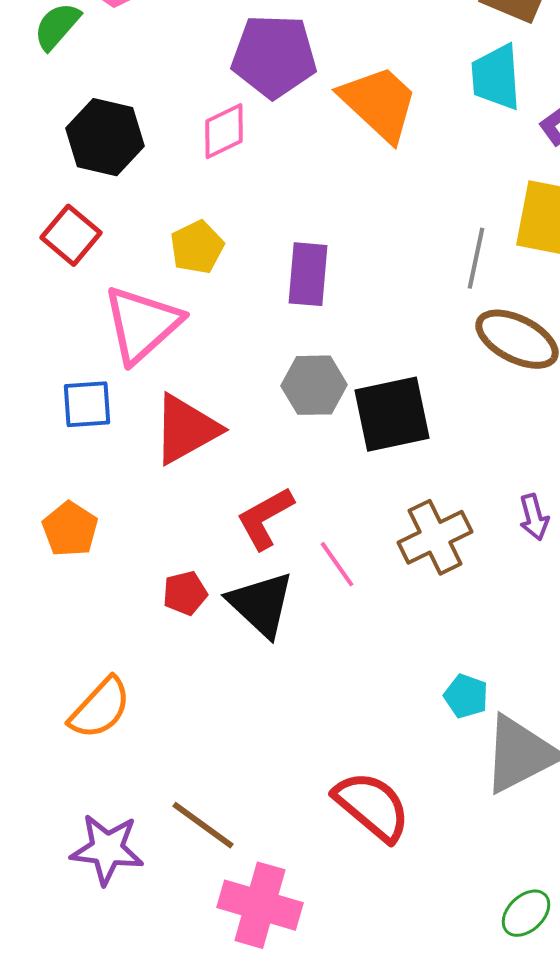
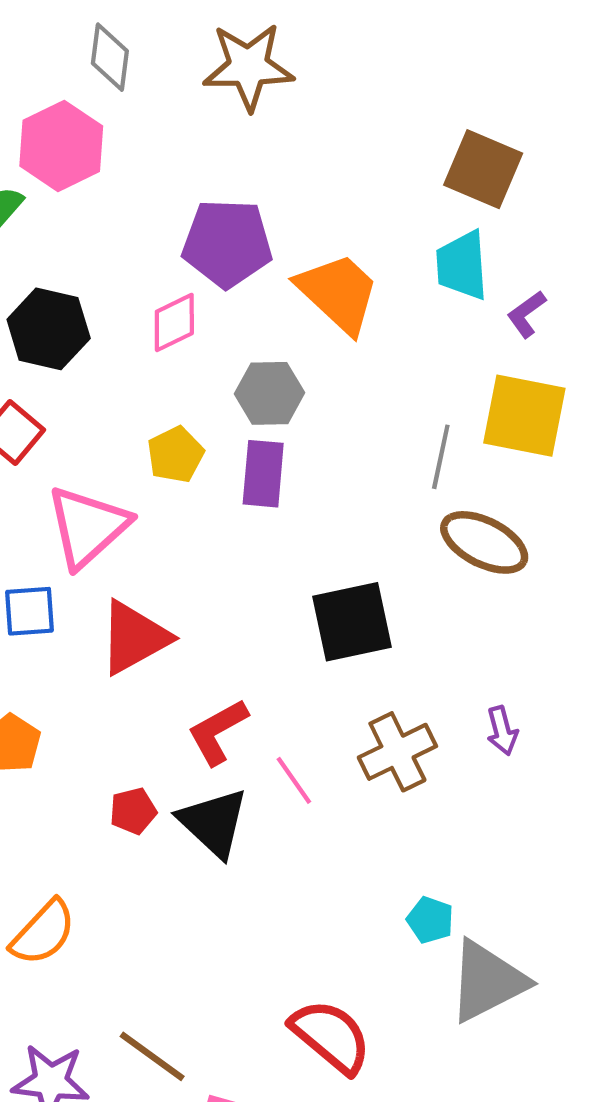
yellow pentagon: (197, 247) -> (175, 455), moved
gray hexagon: (314, 385) -> (270, 393), moved

